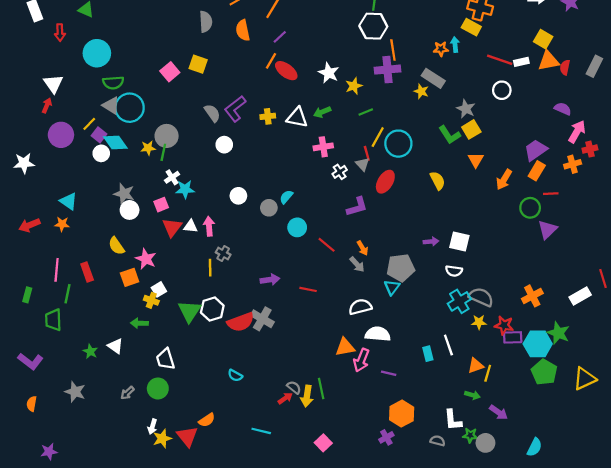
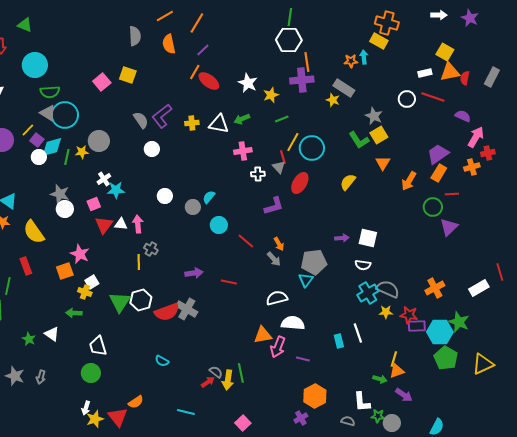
red line: (500, 60) -> (433, 97), moved
cyan diamond: (115, 142) -> (52, 147), turned -70
green line: (163, 152) -> (67, 157), moved
white cross: (340, 172) -> (258, 174), turned 32
yellow semicircle: (438, 181) -> (348, 182), turned -114
yellow semicircle: (116, 246) -> (34, 232), moved, size x1.4
orange triangle: (476, 366) -> (397, 371), moved
gray arrow: (127, 393) -> (41, 377), moved, turned -32

